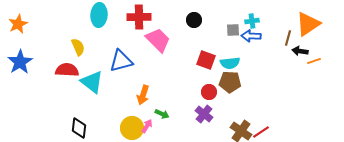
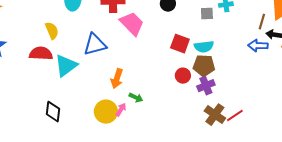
blue arrow: (251, 36) -> (258, 46), moved
cyan triangle: (92, 82) -> (66, 66), turned 45
purple cross: (204, 114) -> (206, 86), moved, turned 30

